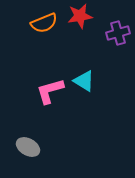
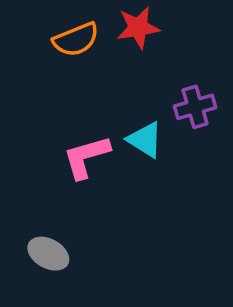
purple cross: (118, 33) -> (195, 107), moved

